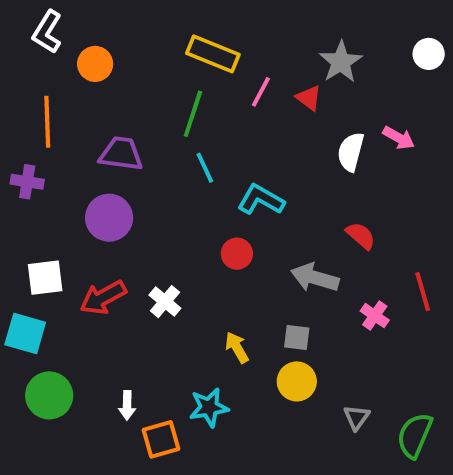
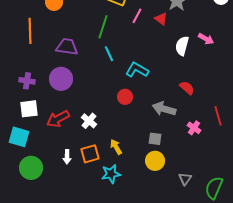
purple cross: (27, 182) -> (27, 81), moved
yellow arrow: (237, 348) -> (116, 147), moved
white arrow: (127, 405) -> (67, 157), moved
orange square: (161, 439) -> (90, 154), moved

